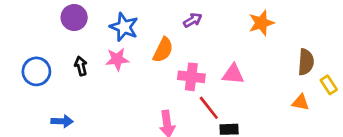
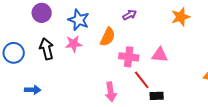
black arrow: (81, 66) -> (47, 49), size x1.5

